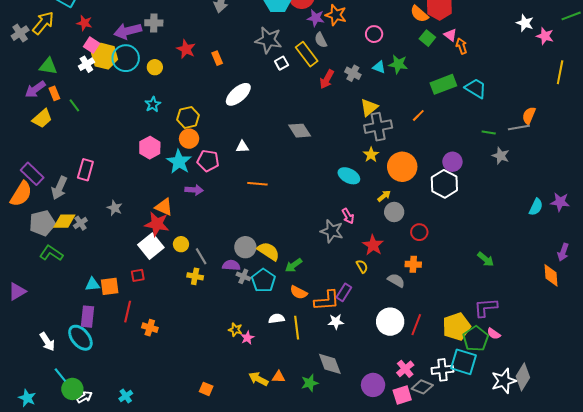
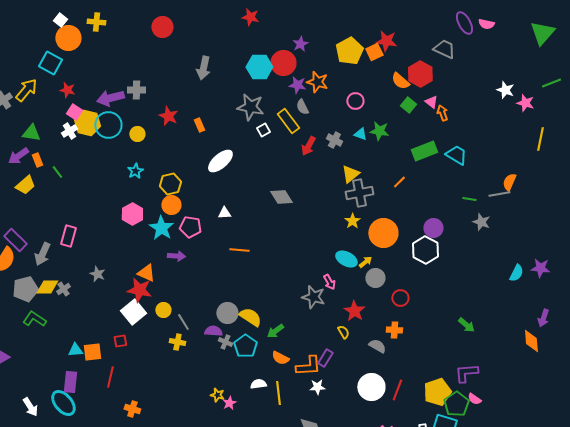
cyan ellipse: (349, 176) -> (346, 259), moved
orange cross: (150, 328) -> (132, 409), moved

